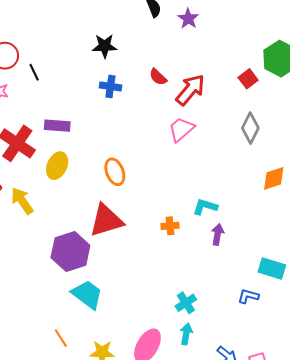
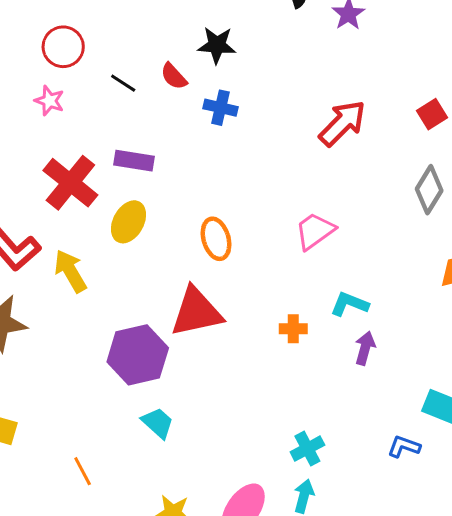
black line: (34, 72) -> (123, 83), moved, turned -36
red semicircle: (158, 77) -> (174, 76), moved
pink trapezoid: (181, 129) -> (315, 231), moved
cyan trapezoid: (87, 294) -> (158, 423), size x0.7
orange line: (61, 338) -> (83, 471), moved

